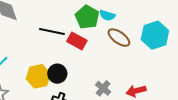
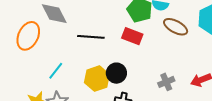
black line: (52, 32) -> (91, 37), moved
gray cross: (103, 88) -> (166, 82), turned 35

